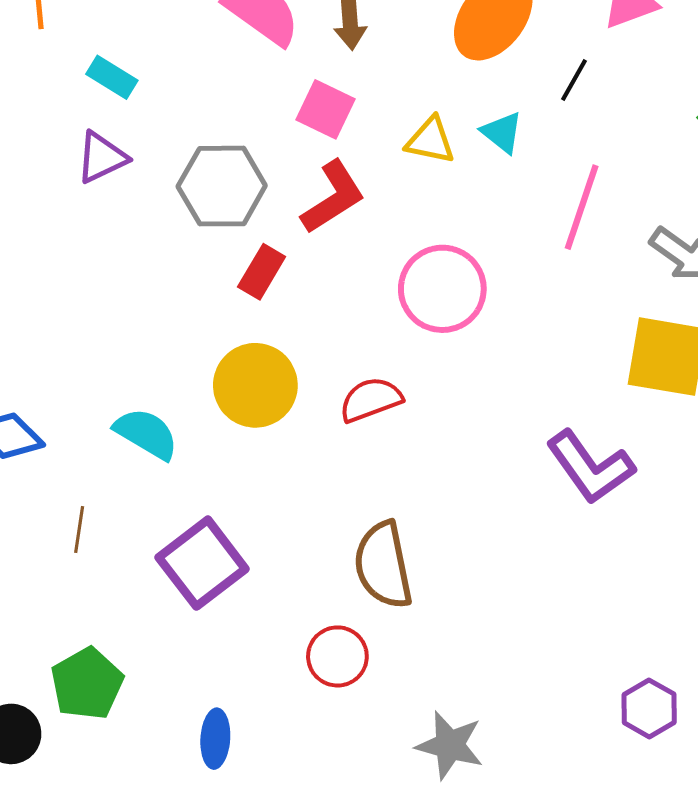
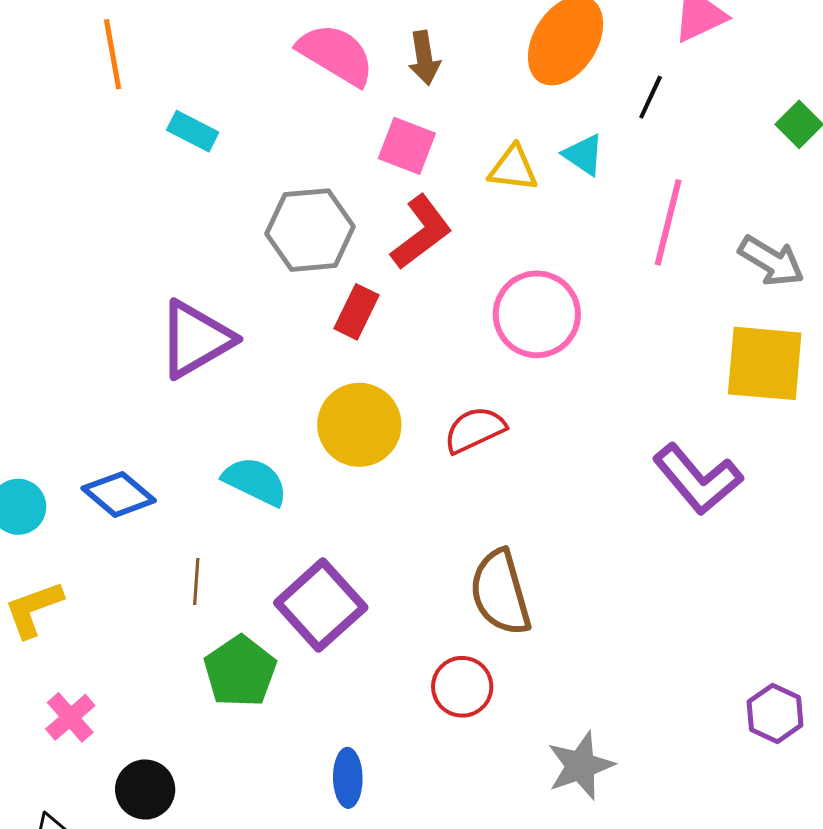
purple triangle: (102, 157) -> (196, 339), moved, size x1.5
green pentagon: (87, 684) -> (240, 671), moved
gray star: (450, 745) -> (580, 766), turned -30

